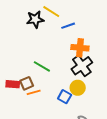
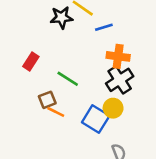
red rectangle: (13, 84) -> (31, 61), moved, turned -64
orange line: (34, 92) -> (56, 112), turned 40
blue square: (65, 97) -> (96, 119), size x1.5

